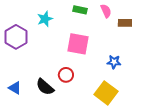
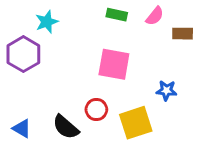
pink semicircle: (106, 11) -> (155, 16), turned 64
cyan star: (45, 19) -> (47, 22), moved
yellow square: (106, 93) -> (136, 123), moved, turned 35

